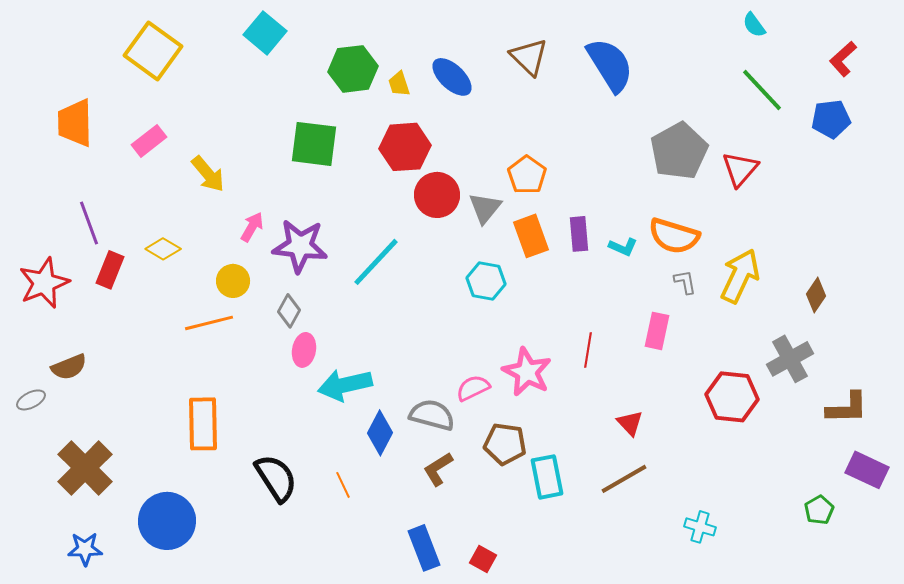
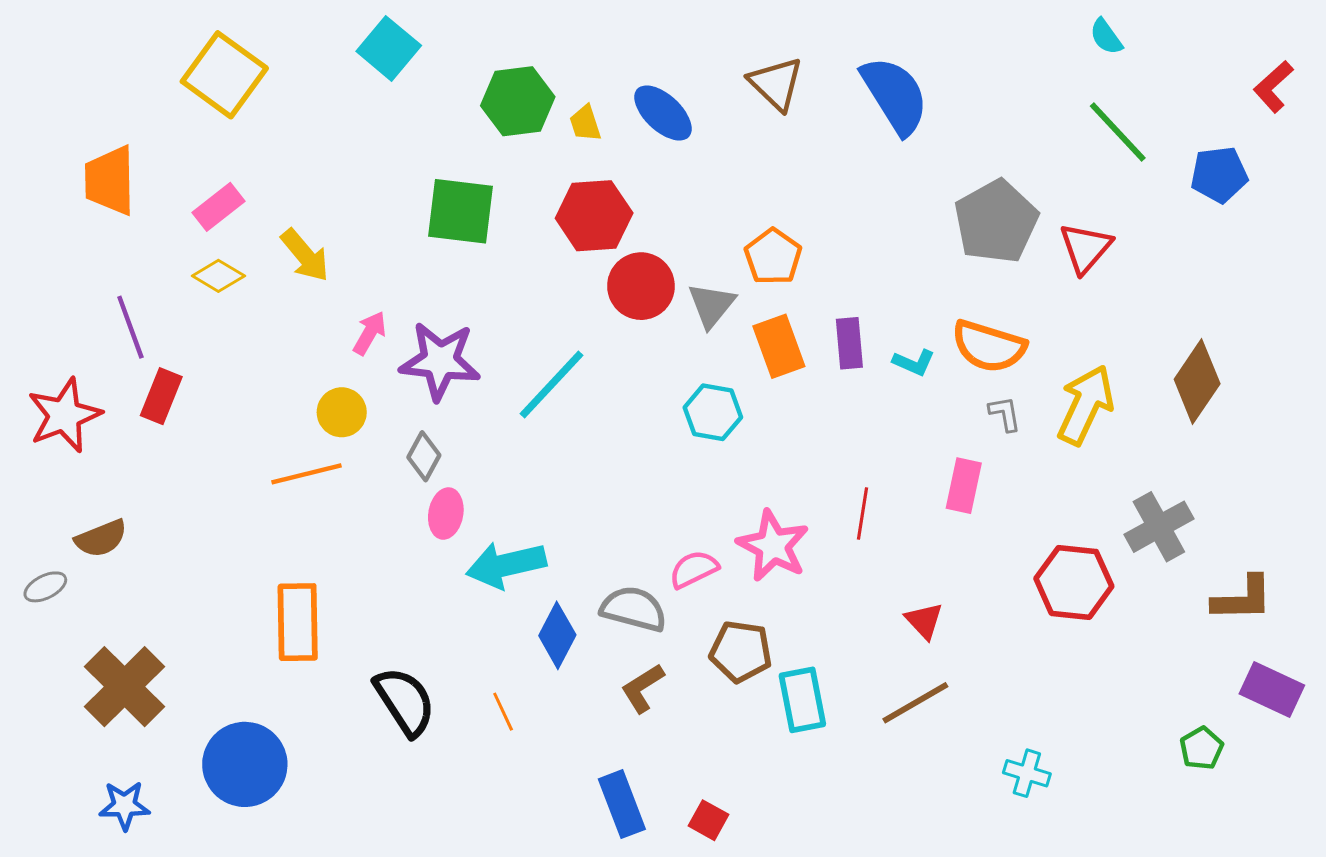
red L-shape: (843, 59) -> (1273, 87), moved
yellow diamond: (163, 249) -> (218, 276), moved
brown diamond: (816, 295) -> (1197, 381), moved, size x1.6

